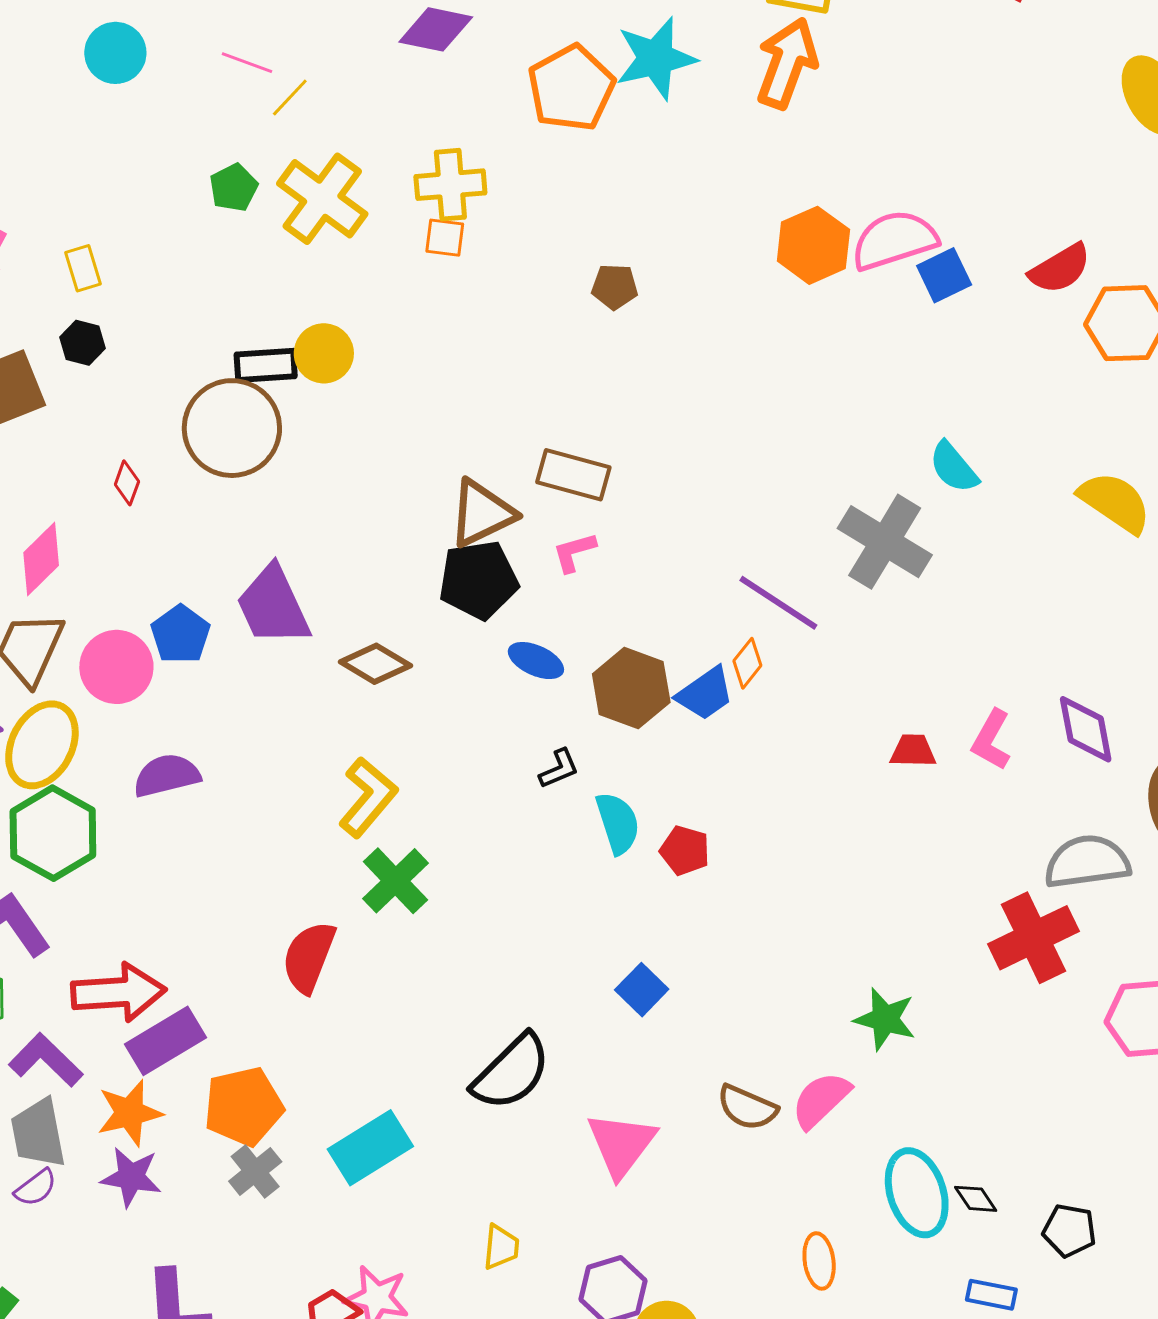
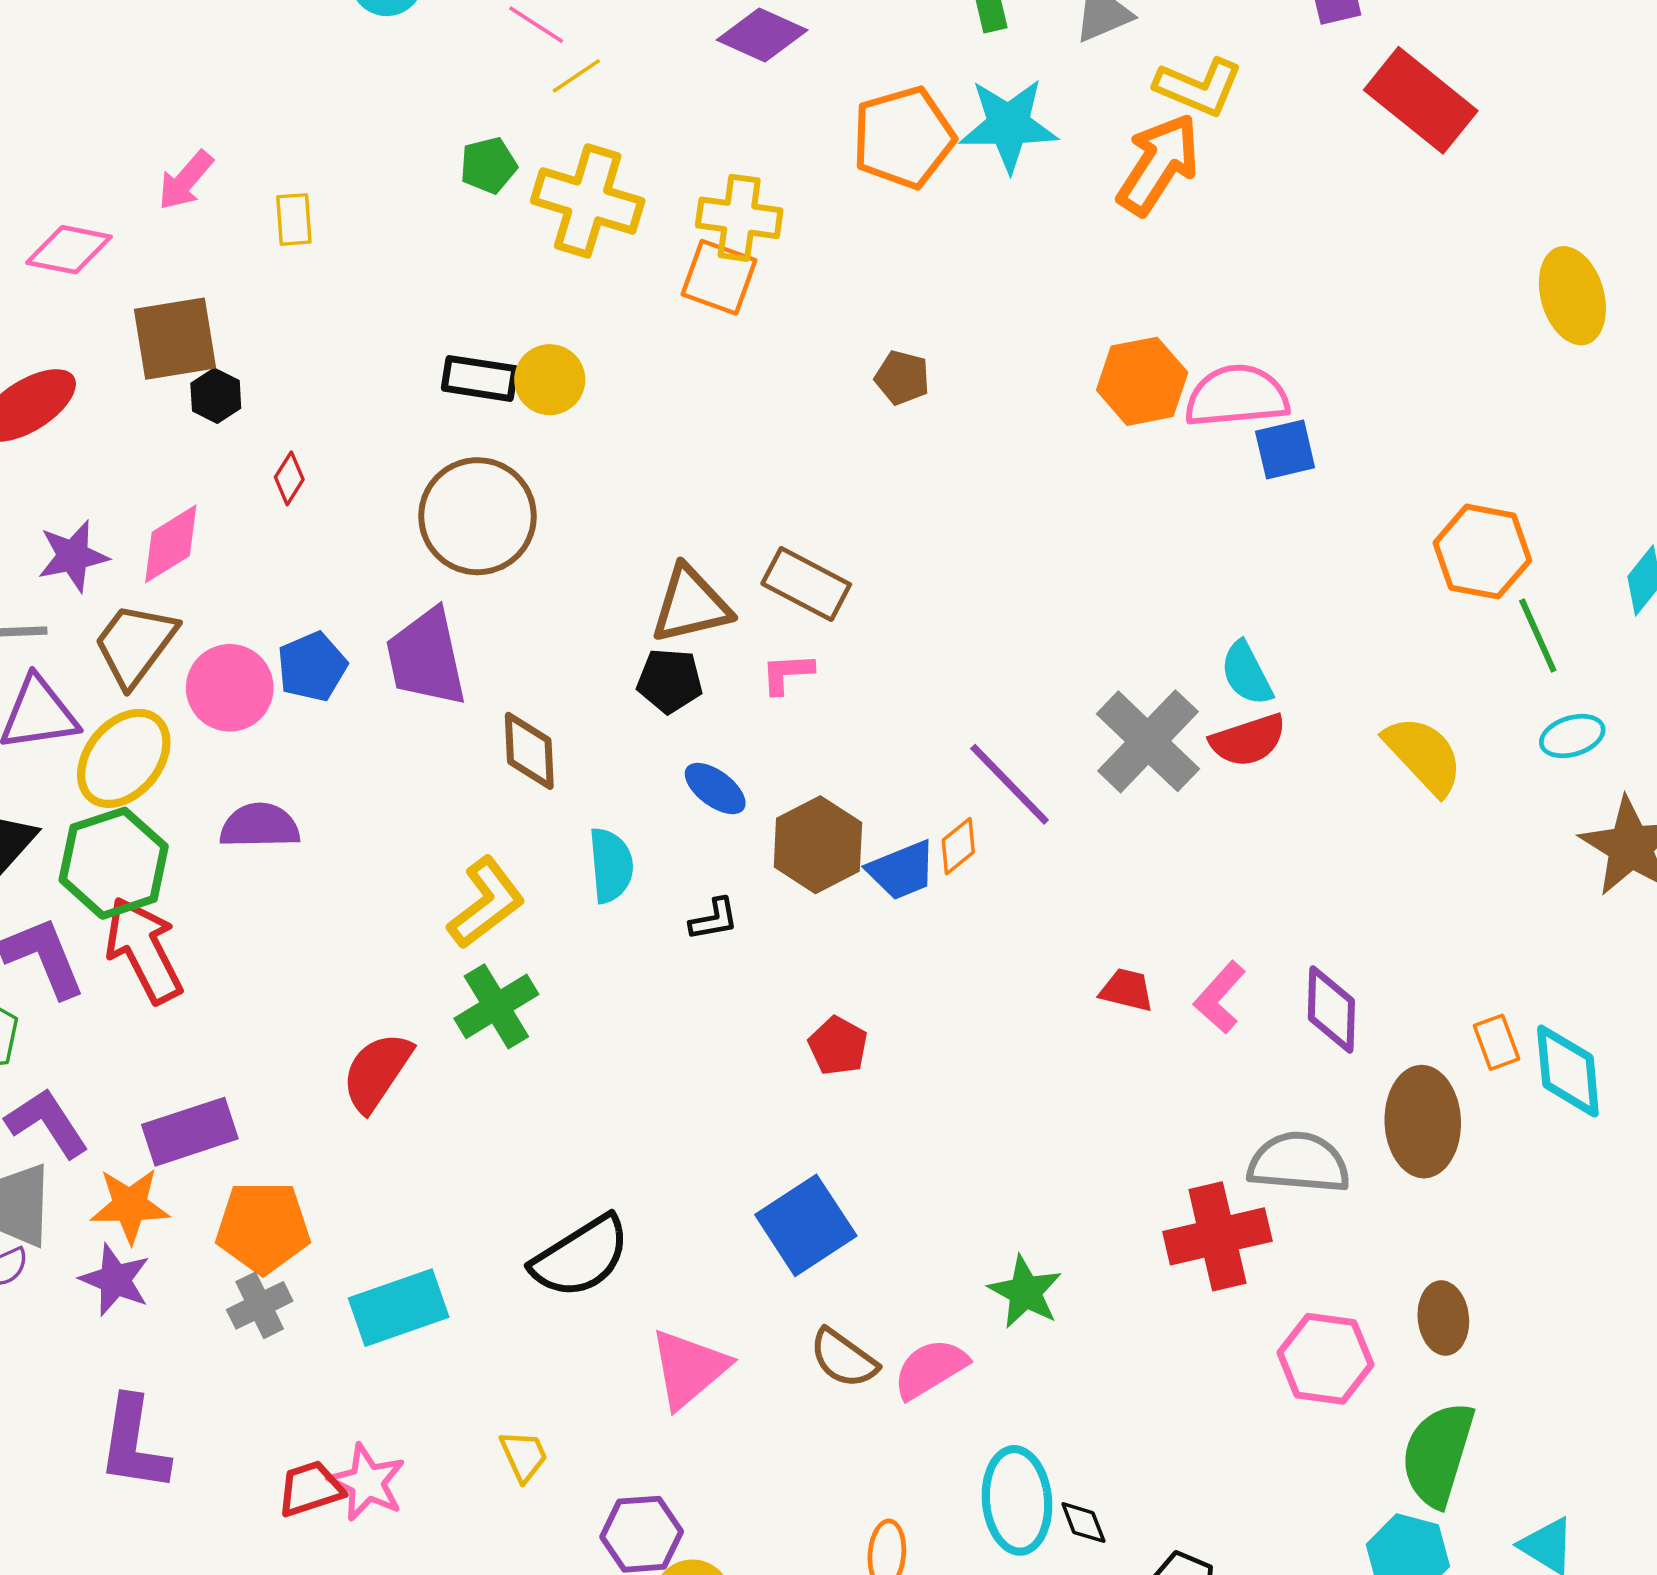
yellow cross: (322, 199) -> (588, 201), turned -32
orange square: (445, 238) -> (719, 277), size x1.5
red semicircle: (1060, 269) -> (1248, 740), moved
black hexagon: (83, 343) -> (216, 396), moved
brown circle: (232, 428) -> (477, 516), moved
black pentagon: (479, 580) -> (670, 681), size x0.7
brown diamond: (375, 664) -> (529, 751), turned 44
cyan semicircle: (618, 823) -> (611, 865), moved
blue square: (642, 990) -> (806, 1225), moved, size x1.6
red arrow: (118, 992) -> (144, 950), moved, turned -126
yellow trapezoid: (501, 1247) -> (524, 1456), turned -42

